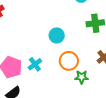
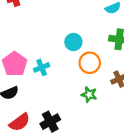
orange circle: (69, 61) -> (90, 63), moved

